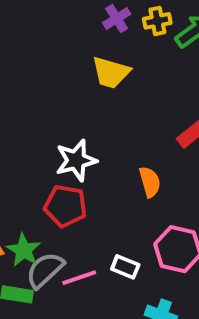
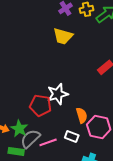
white star: (76, 160) -> (58, 94), moved
orange semicircle: (150, 182) -> (82, 115), moved

